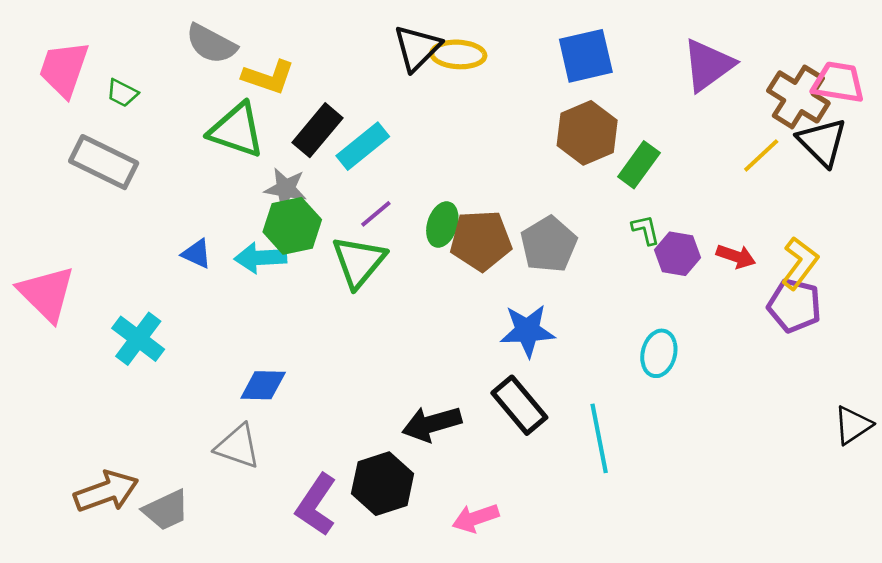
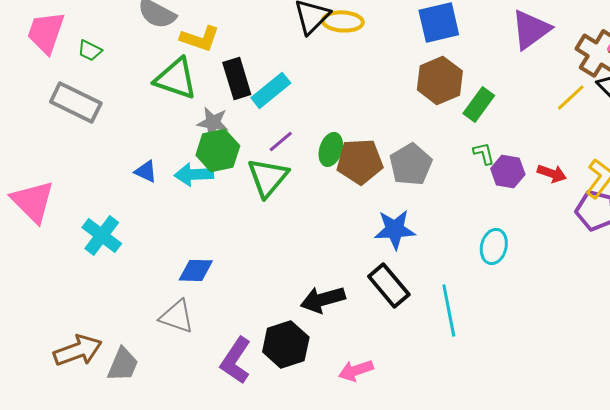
black rectangle: (317, 130) -> (237, 78), turned -57
gray trapezoid: (166, 510) -> (123, 364), turned -42

